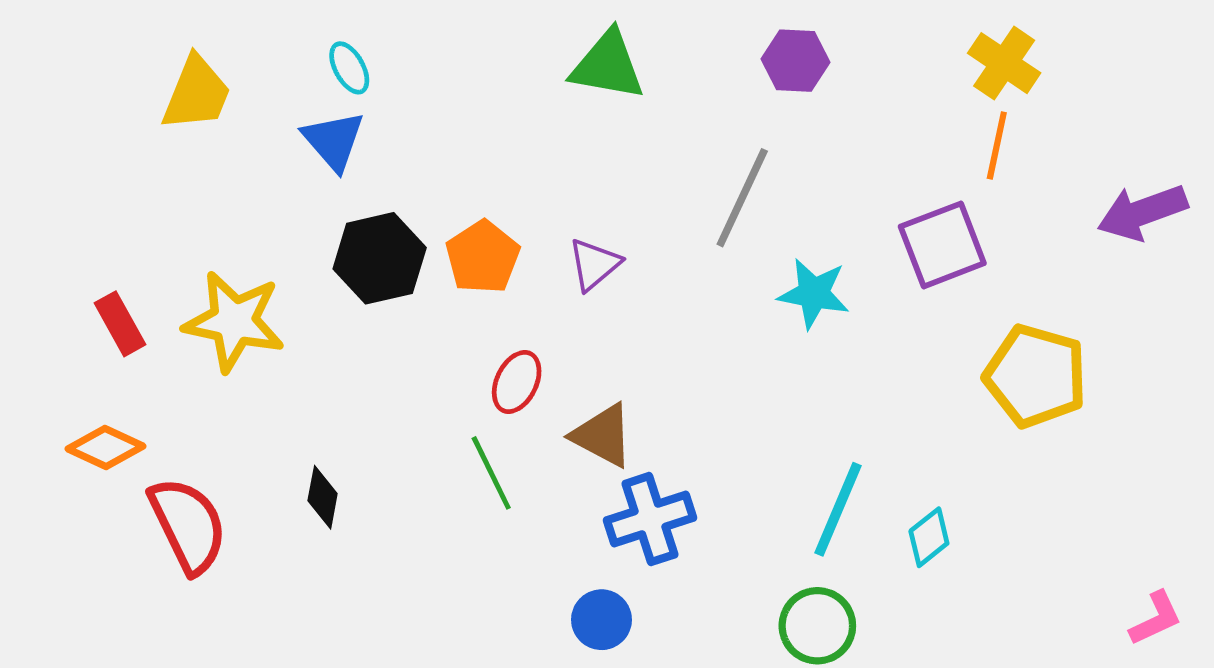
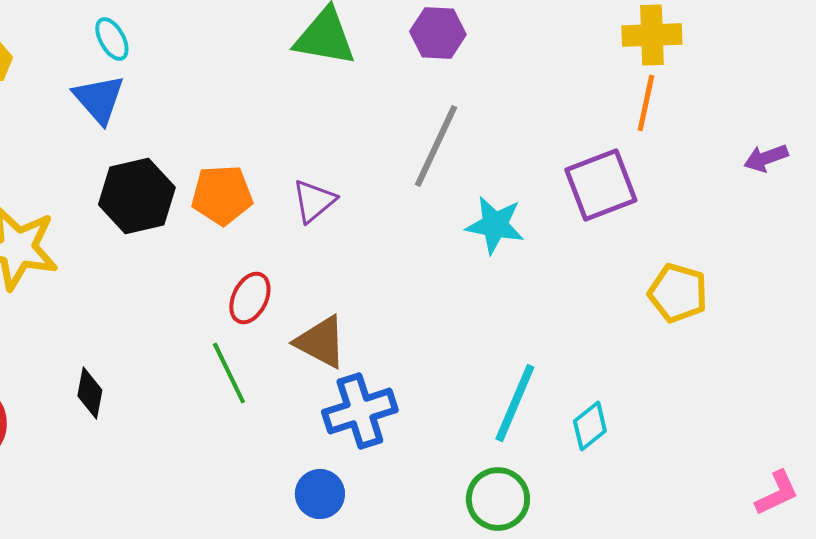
purple hexagon: (796, 61) -> (438, 33), moved
yellow cross: (1004, 63) -> (652, 35), turned -36
purple arrow: (1142, 212) -> (766, 158), size x0.6
orange pentagon: (483, 257) -> (222, 195), turned 30
yellow pentagon: (1036, 376) -> (678, 293), size x0.7

